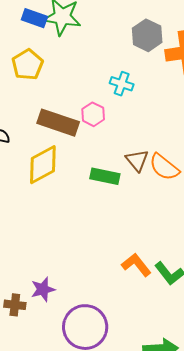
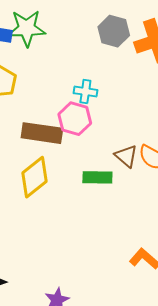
cyan cross: (122, 84) -> (85, 92), moved
pink hexagon: (93, 114) -> (75, 119), size x1.4

